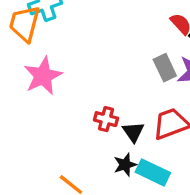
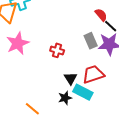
red cross: (106, 119) -> (57, 50), moved
cyan rectangle: (153, 172) -> (83, 92), moved

